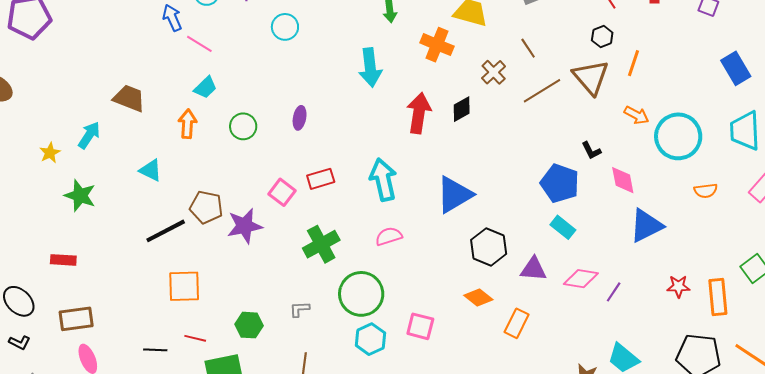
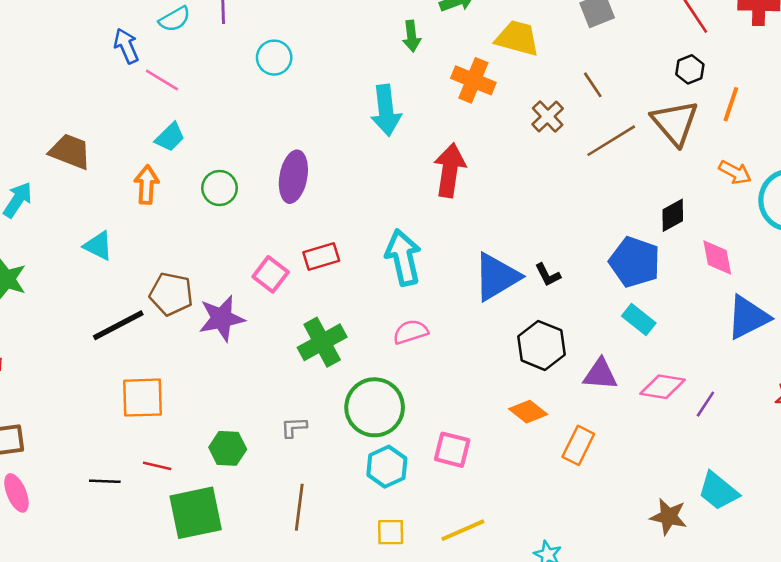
black diamond: (462, 109) -> (673, 215), moved
purple ellipse: (300, 118) -> (293, 177), size x1.6
black L-shape: (591, 151) -> (548, 275), moved

